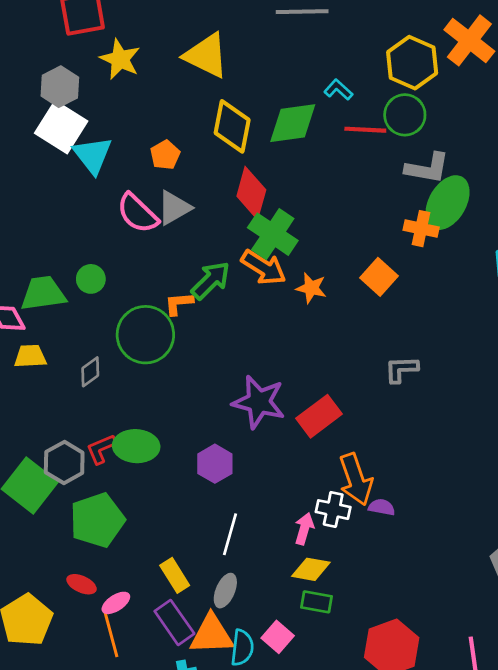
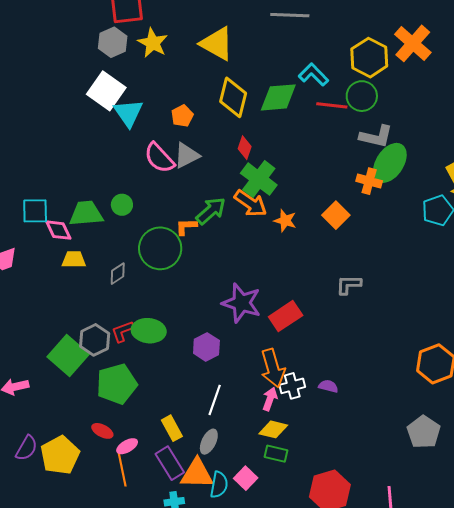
gray hexagon: (60, 87) -> (113, 42), moved
cyan L-shape: (338, 90) -> (314, 75), size x1.4
red diamond: (251, 193) -> (245, 148), size x0.6
orange arrow: (356, 479) -> (273, 368), moved
white cross: (333, 510) -> (292, 386), turned -30

